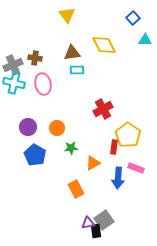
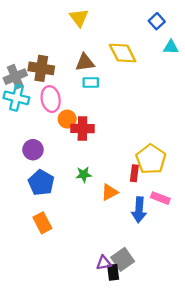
brown cross: (35, 58) -> (41, 68), size x1.5
red cross: (103, 109) -> (82, 128), moved, turned 30
orange circle: (57, 128) -> (67, 119), moved
orange rectangle: (76, 189) -> (42, 223), moved

